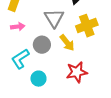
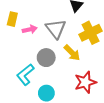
pink arrow: (18, 27) -> (30, 29), moved

